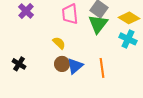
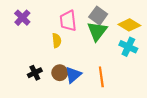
yellow semicircle: (59, 43) -> (57, 41), moved, turned 40
black cross: (19, 64) -> (35, 73), moved, turned 32

